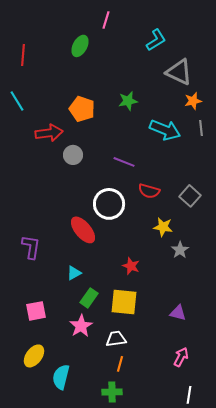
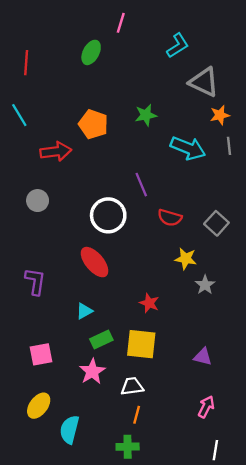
gray circle: (73, 155) -> (38, 201), moved
purple line: (124, 162) -> (141, 185), turned 45
white circle: (109, 204) -> (108, 215), moved
green rectangle: (89, 298) -> (101, 340), turned 30

